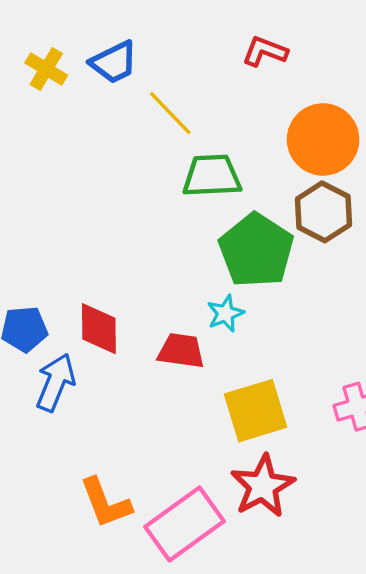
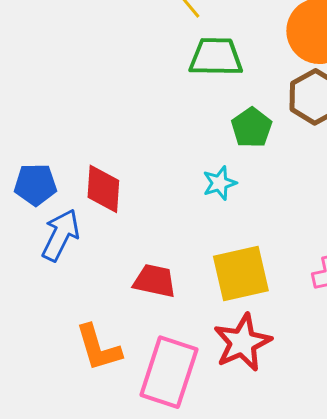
green pentagon: (256, 250) -> (252, 128), size x0.6
red trapezoid: (181, 351) -> (155, 281), moved
pink rectangle: (184, 524) -> (169, 372), turned -40

